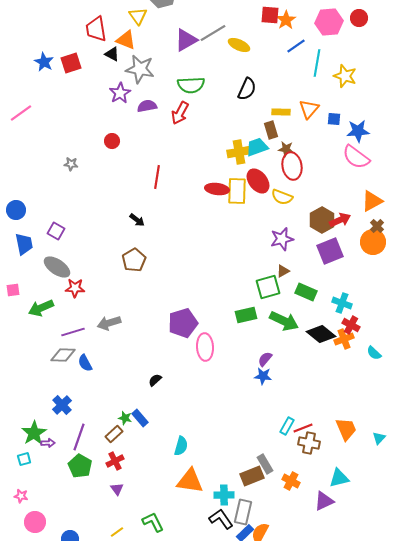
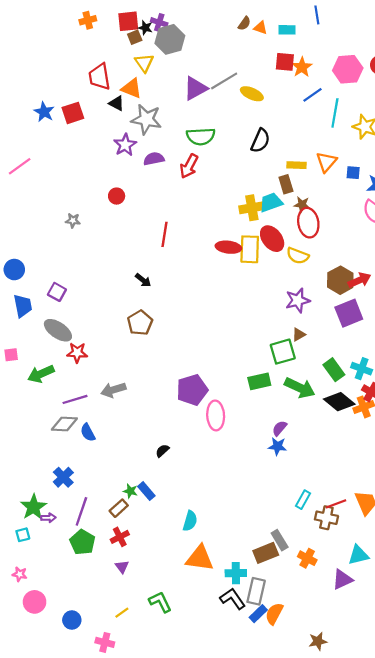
green rectangle: (306, 292) -> (334, 370), moved, turned 30
red line: (303, 428) -> (336, 504), moved

